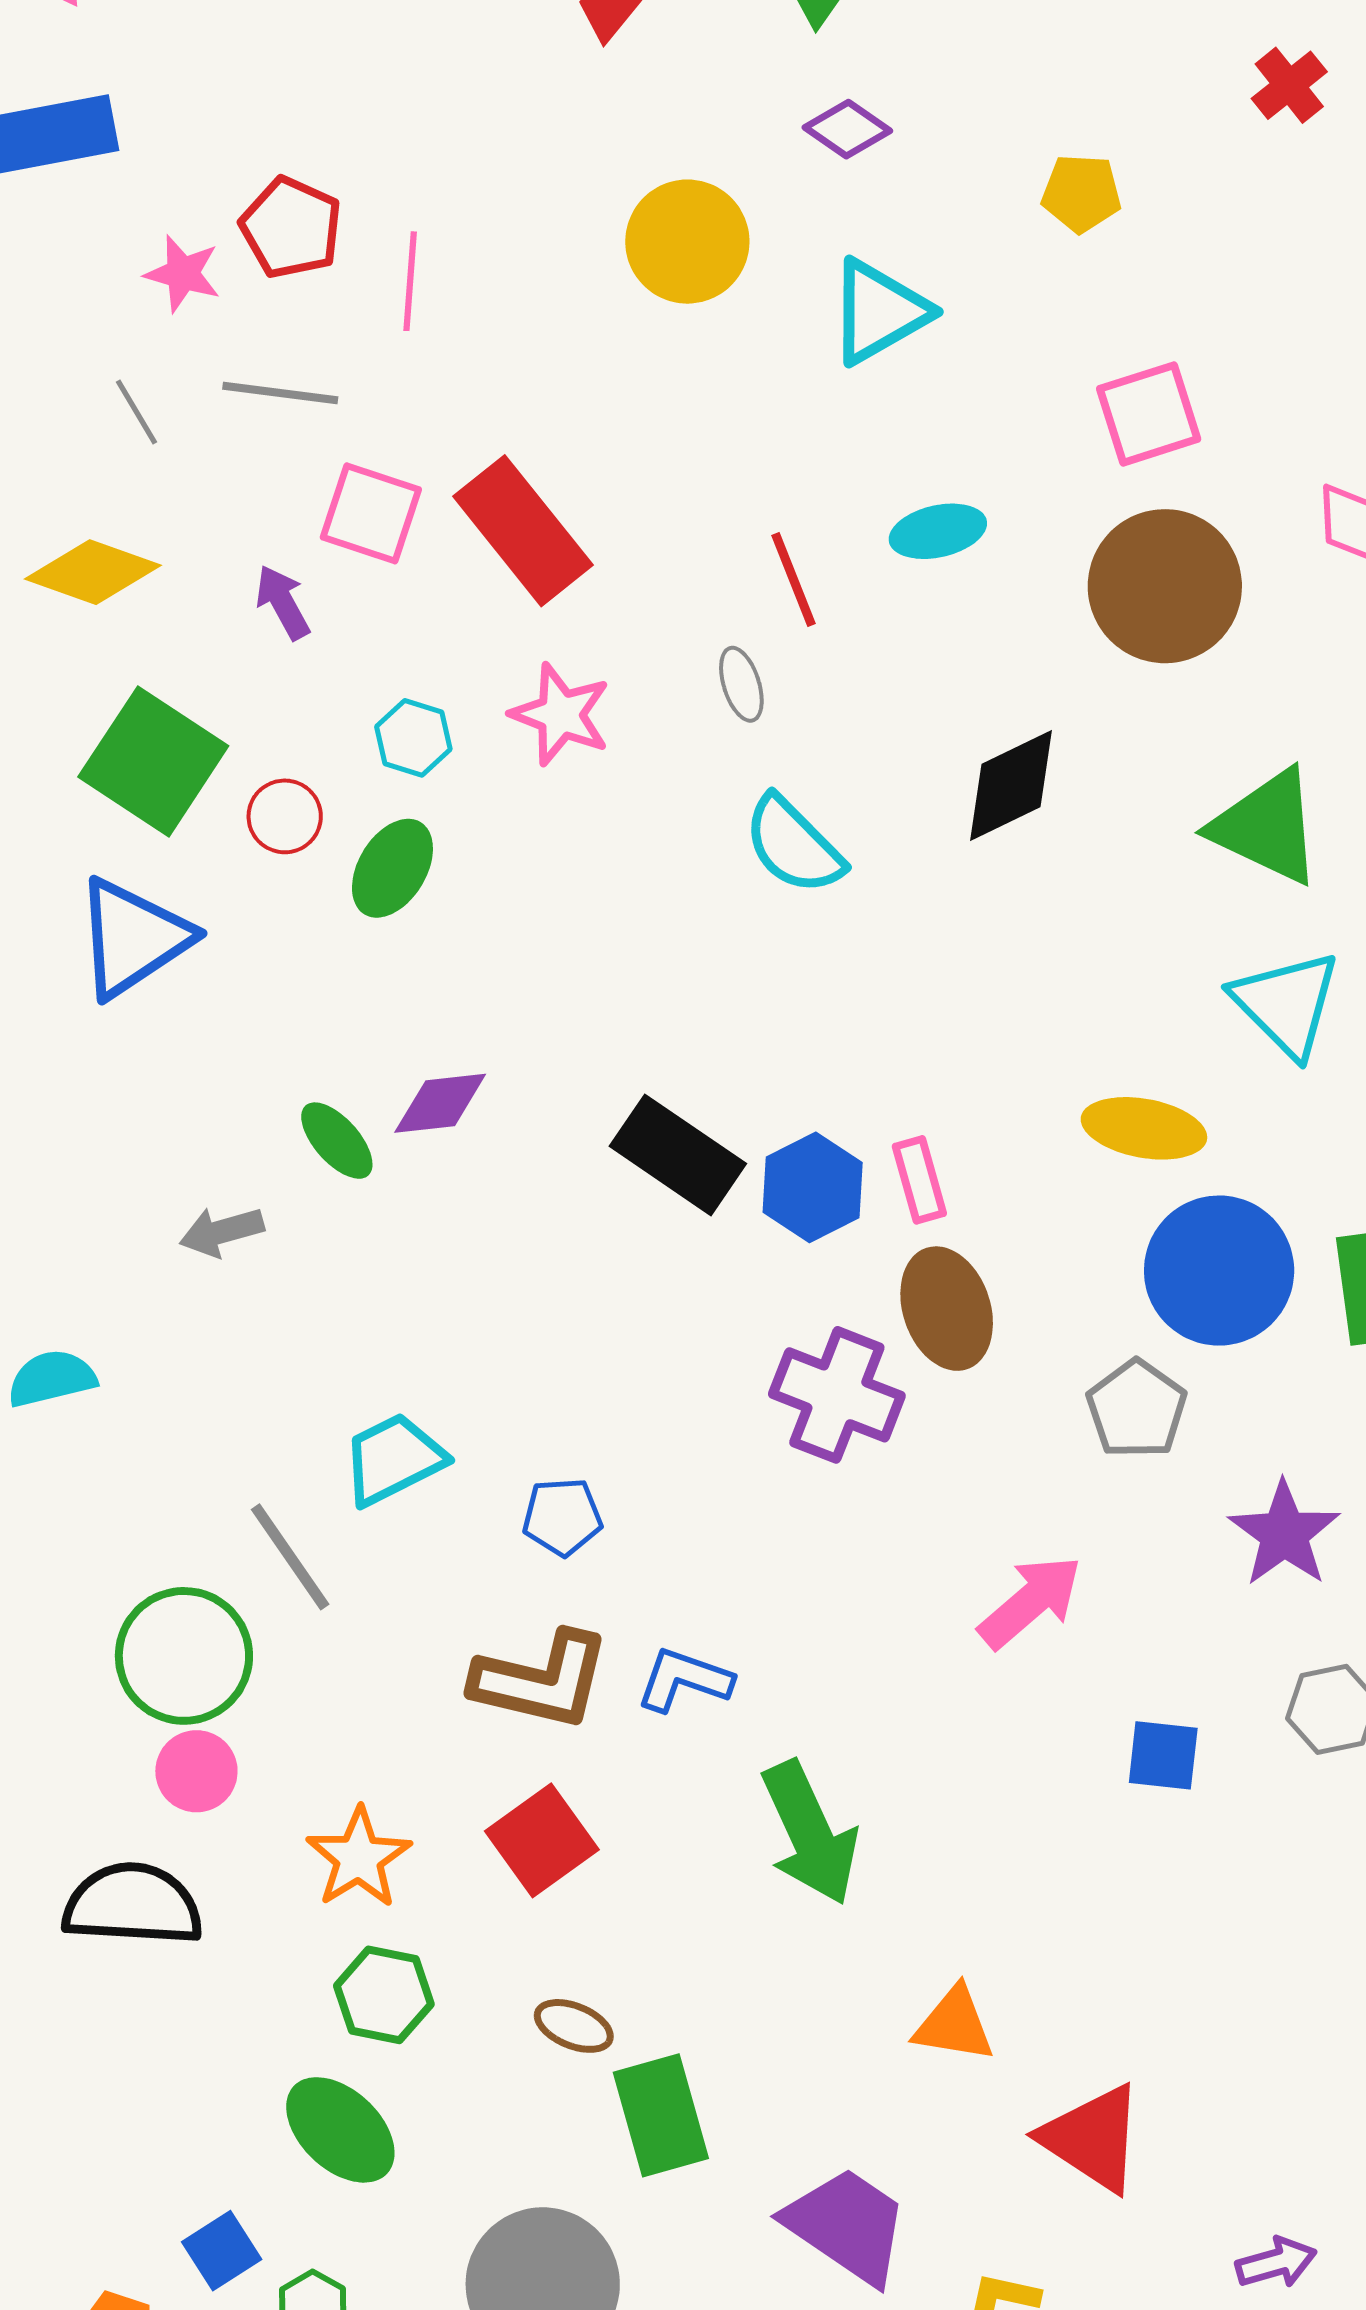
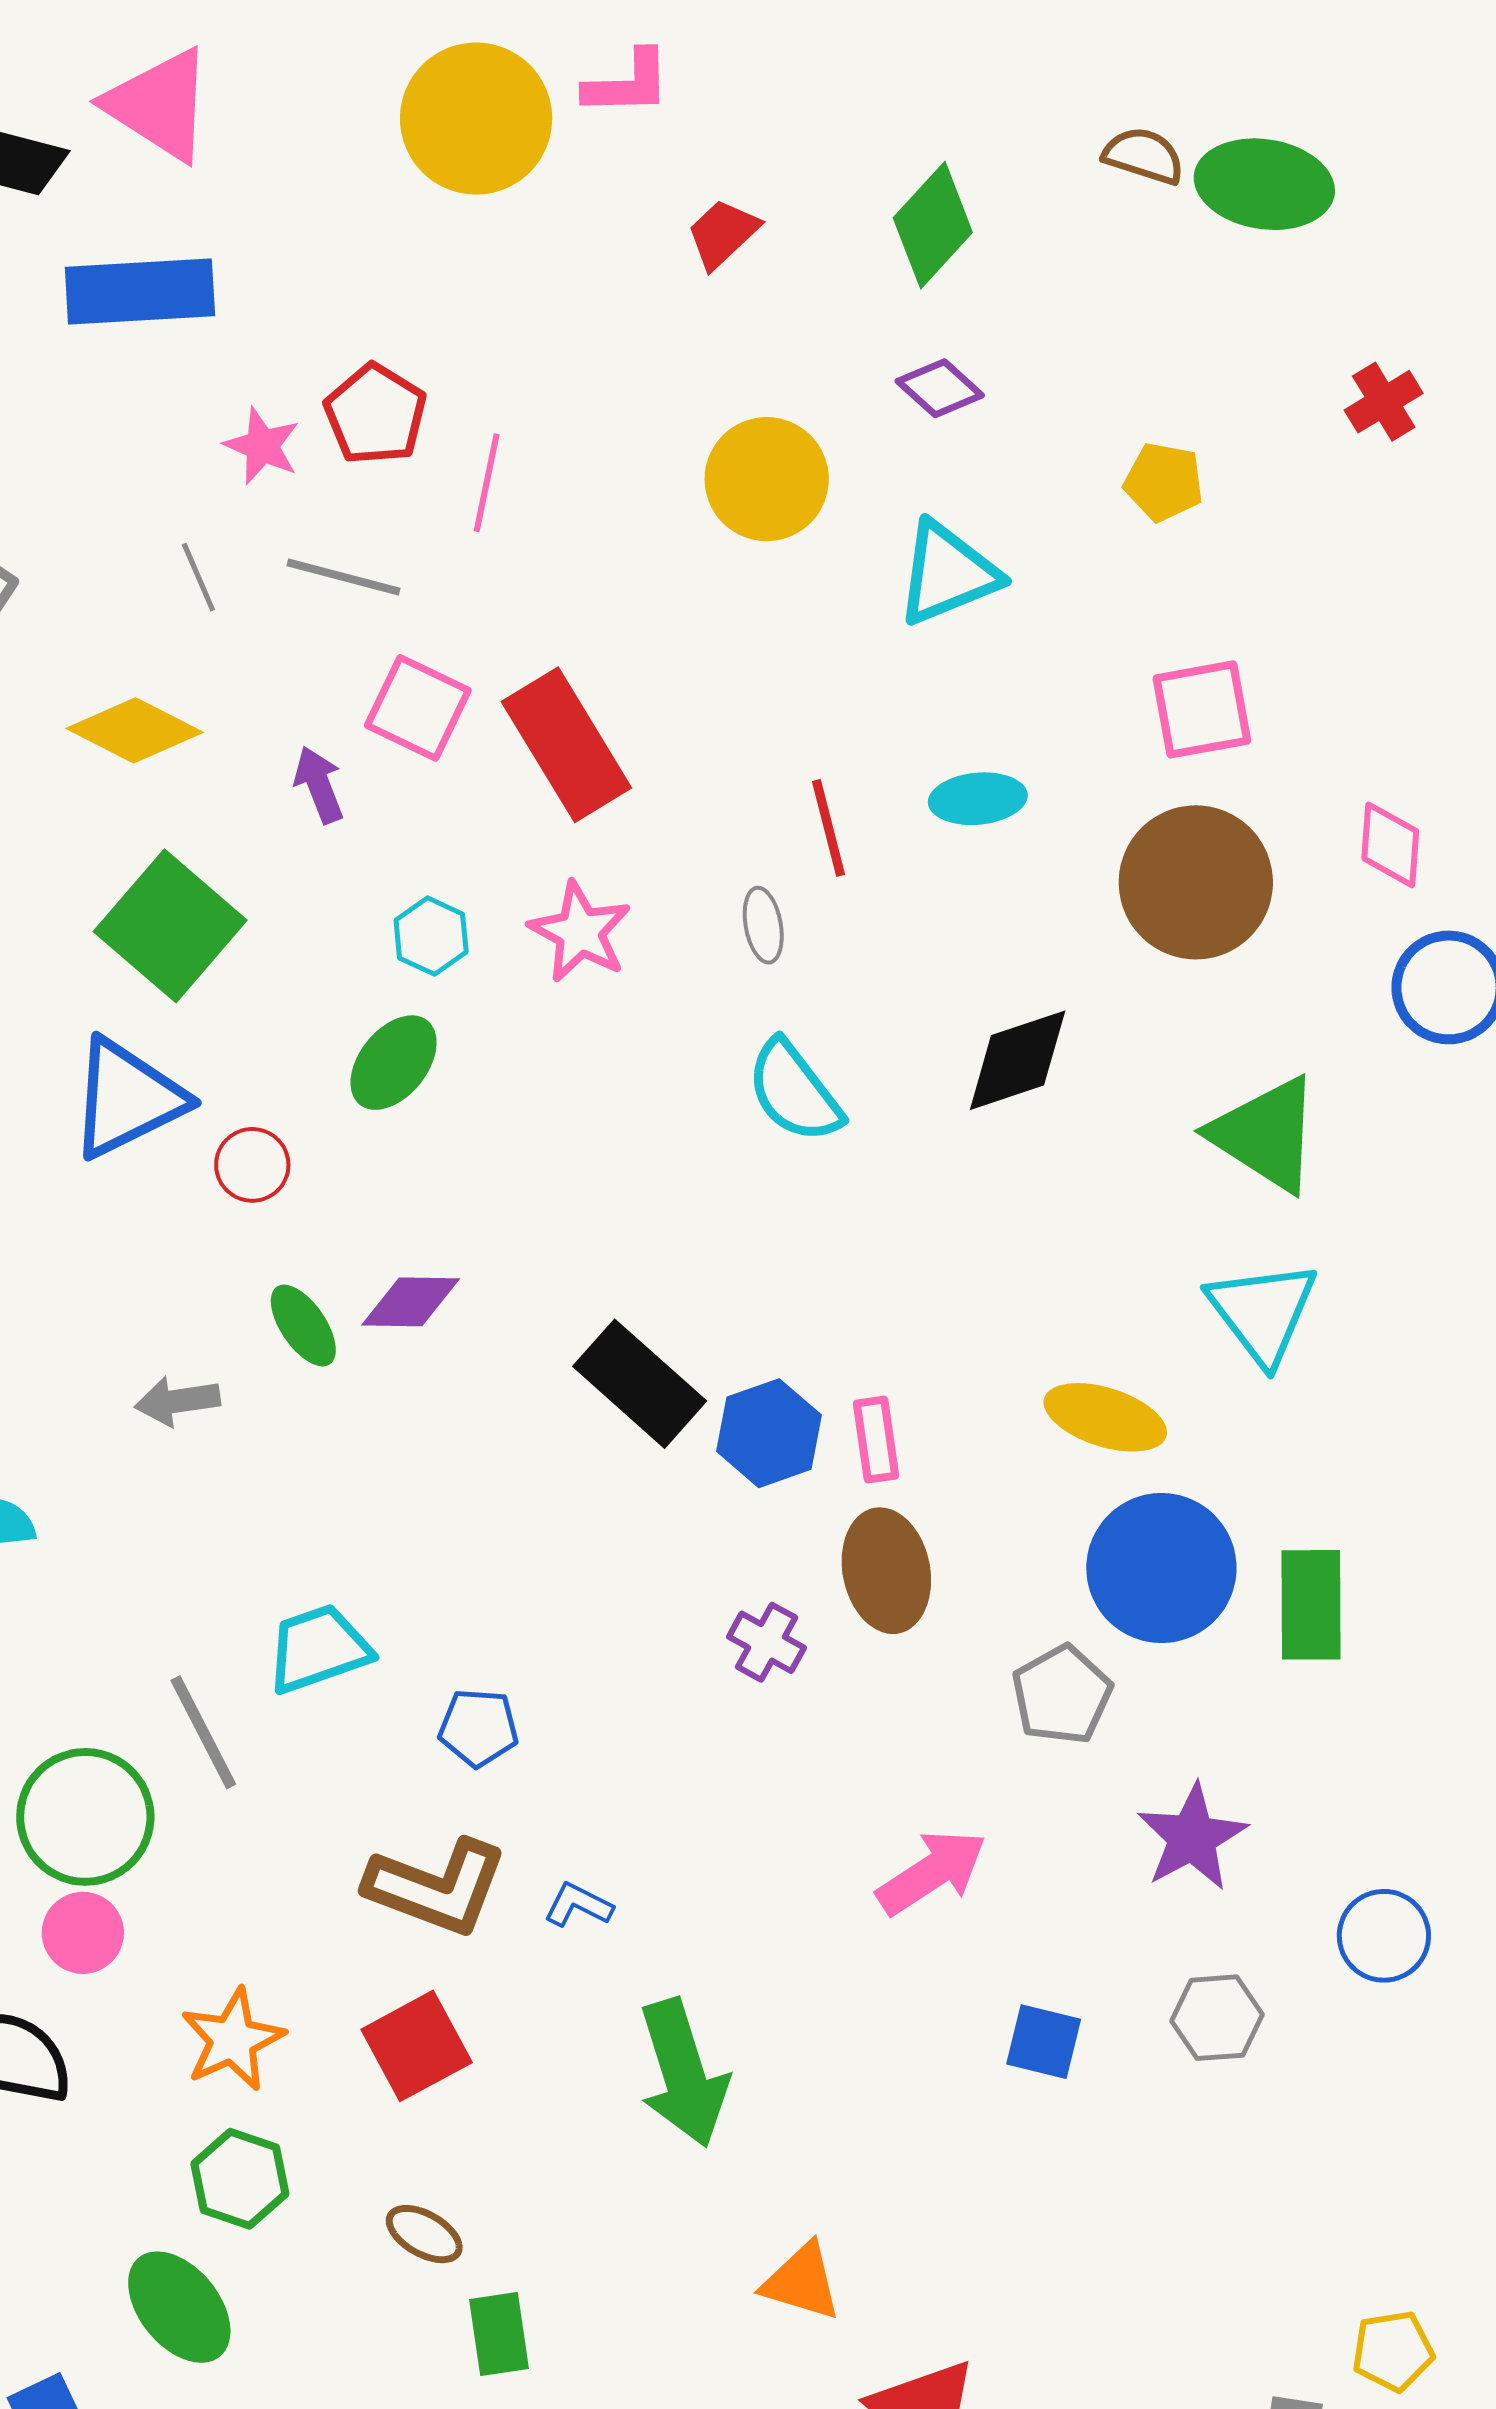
red circle: (285, 816) -> (252, 1165), moved
purple cross: (837, 1395) -> (766, 1642), size x0.6
blue L-shape: (684, 1680) -> (578, 1905), size x0.7
green rectangle: (661, 2115) -> (499, 2334), size x0.7

